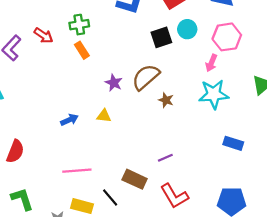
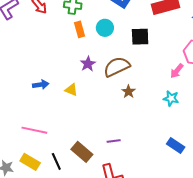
cyan circle: (187, 29) -> (105, 28), moved
orange rectangle: (82, 50) -> (79, 29), moved
cyan star: (214, 94) -> (171, 98), size x0.6

